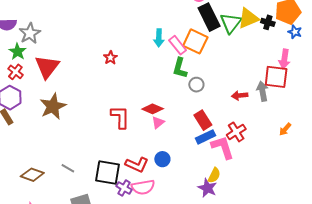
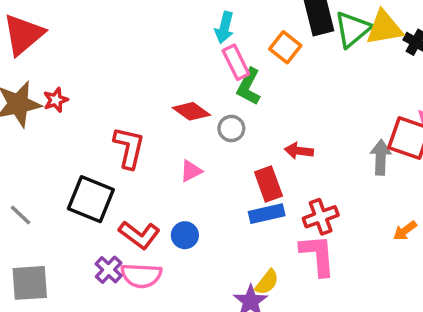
orange square: (195, 41) -> (285, 47), size x0.7
pink rectangle: (178, 45) -> (236, 62), moved
red star: (110, 58) -> (56, 100), moved
gray circle: (196, 85) -> (231, 128), moved
red arrow: (240, 95) -> (299, 151), moved
red diamond: (153, 109) -> (191, 111), moved
pink L-shape: (223, 147) -> (318, 255), moved
black square: (107, 172) -> (91, 199), moved

